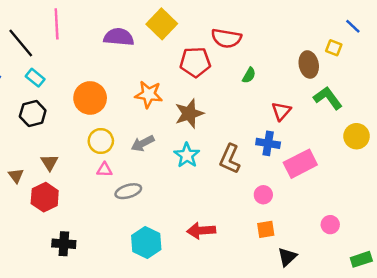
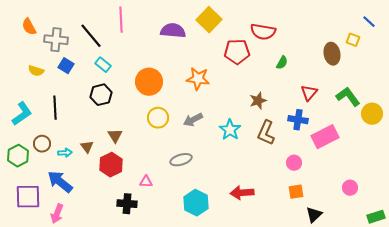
green L-shape: (328, 98) -> (348, 97), moved
brown star: (189, 114) -> (258, 101), moved, size x0.7
pink triangle: (104, 170) -> (146, 182), moved

